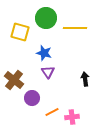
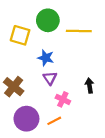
purple circle: (32, 98) -> (26, 119), moved, size x1.5
pink cross: (72, 117) -> (63, 99), moved, turned 32

